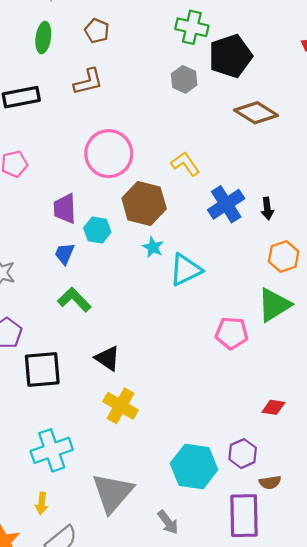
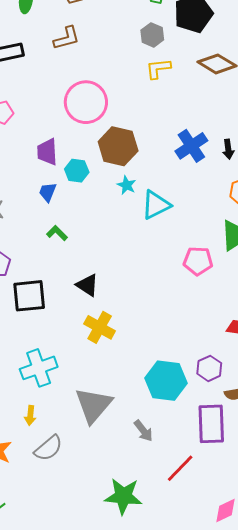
yellow L-shape: (185, 164) -> (158, 69), moved, turned -60
green L-shape: (74, 300) -> (57, 233), size x0.7

